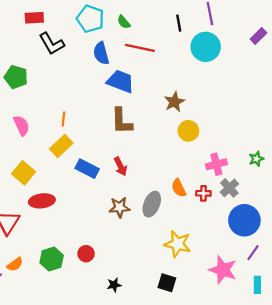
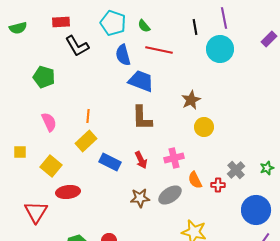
green star: (256, 159) -> (267, 168), moved
pink cross: (216, 164) -> (174, 158), moved
gray cross: (229, 188) -> (236, 170), moved
gray ellipse: (152, 204) -> (170, 195), turned 35

